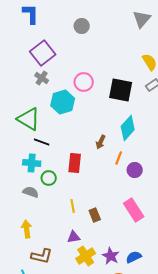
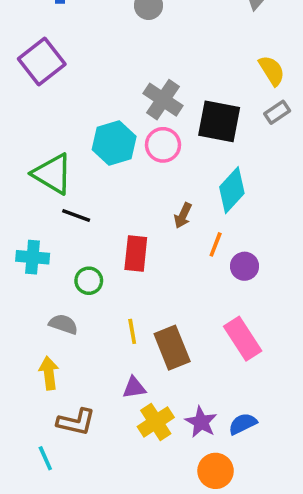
purple square: (43, 53) -> (42, 62), moved
gray cross: (42, 78) -> (163, 100), moved, size x1.5
pink circle: (84, 82) -> (163, 145), moved
cyan cross: (32, 163) -> (33, 257), moved
gray semicircle: (31, 192) -> (63, 324), moved
brown rectangle: (95, 215) -> (172, 348), size x1.6

